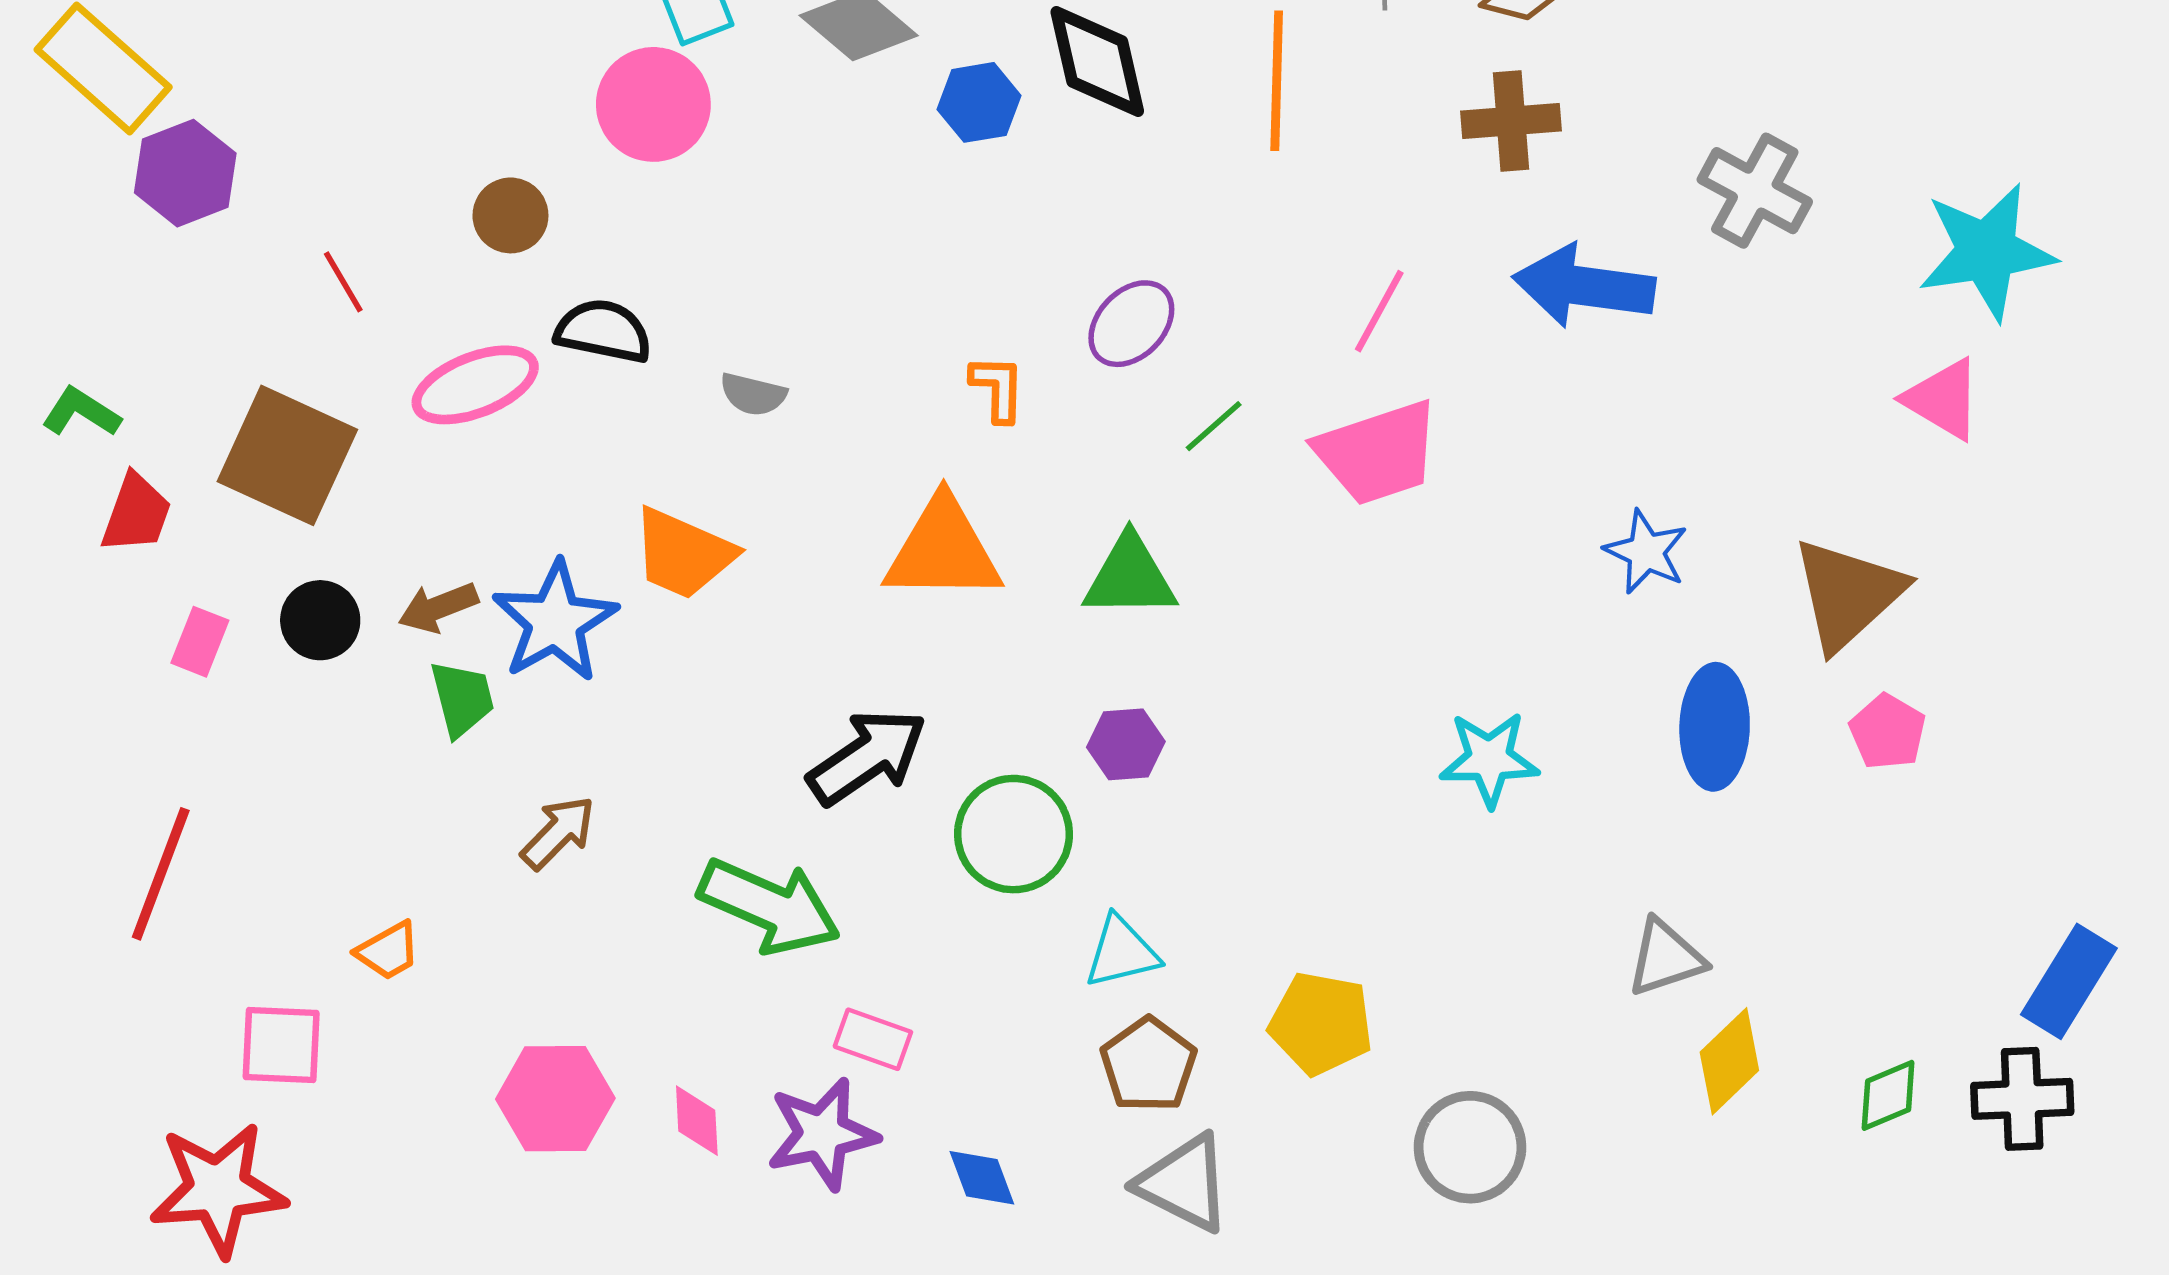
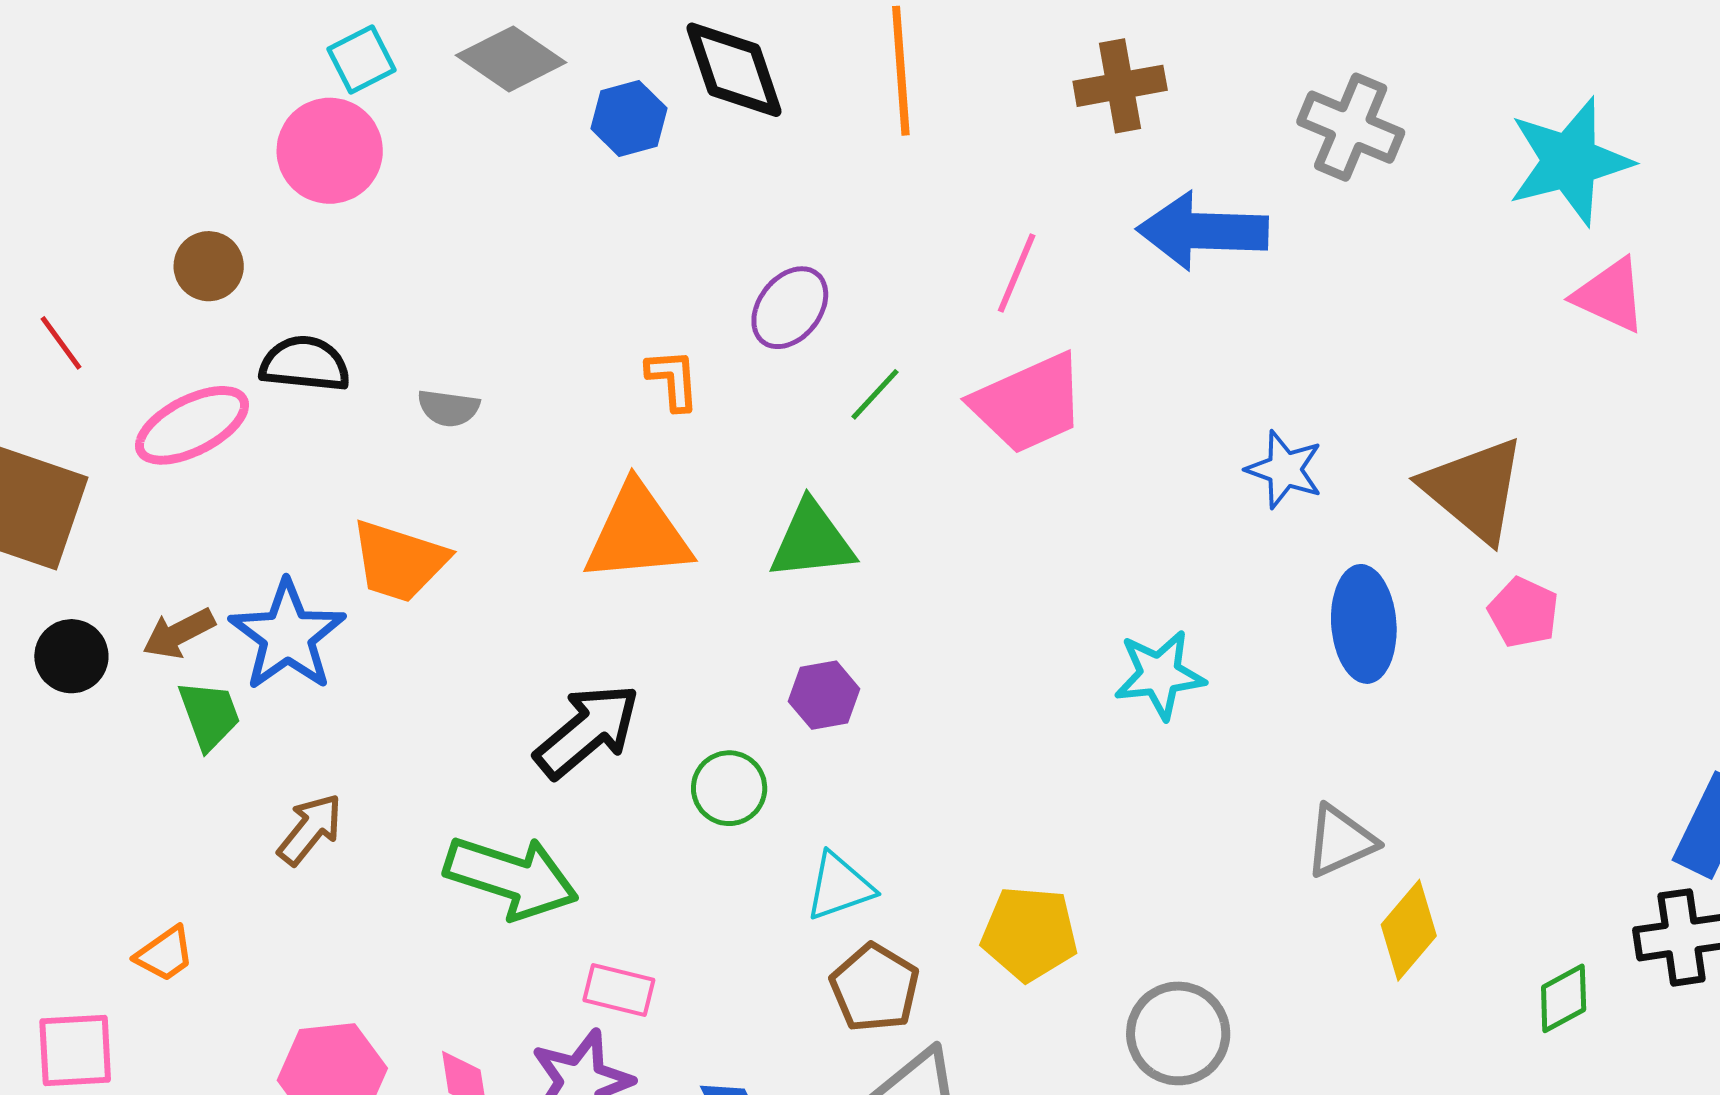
pink triangle: (1943, 399) -> (1610, 295), moved
brown triangle: (1848, 594) -> (1474, 489), turned -32
green circle: (1014, 834) -> (729, 788), size x0.7
green diamond: (1888, 1095) -> (1564, 998), moved

